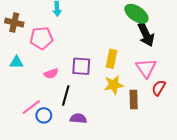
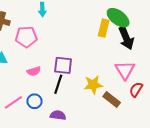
yellow rectangle: (112, 59) -> (104, 28), moved
black line: (66, 95) -> (58, 84), moved
brown rectangle: (134, 99) -> (112, 99), turned -54
blue circle: (44, 115) -> (35, 101), moved

